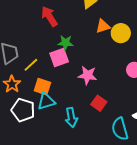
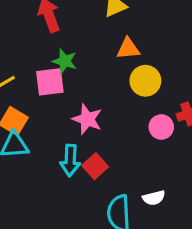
yellow circle: (121, 33) -> (145, 81), moved
cyan arrow: (71, 117) -> (70, 160), moved

